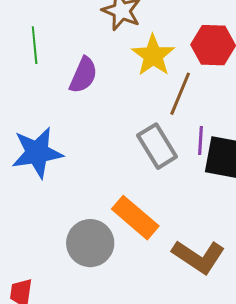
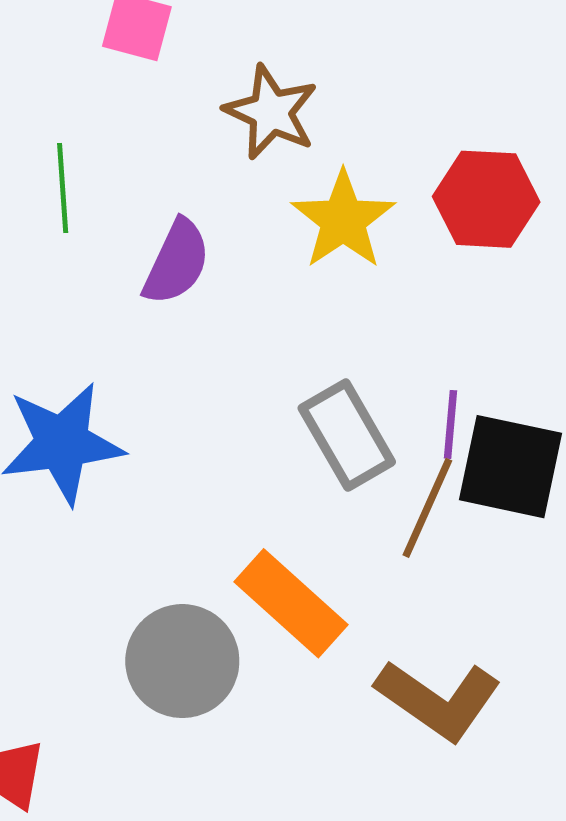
brown line: (180, 94) -> (427, 508), moved

